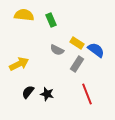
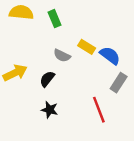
gray rectangle: (77, 64) -> (119, 83), moved
black semicircle: (28, 92) -> (47, 79), moved

